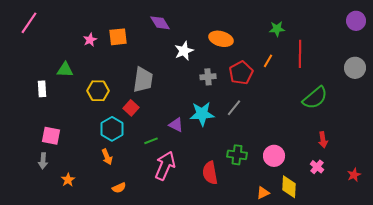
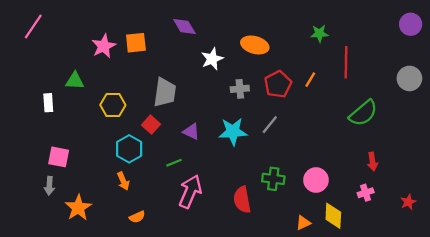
pink star: (90, 40) -> (104, 46), size x1.5
orange line: (268, 61) -> (310, 80), moved
purple triangle: (176, 125) -> (191, 132), moved
pink cross: (317, 167) -> (366, 193), turned 32
orange star: (68, 180) -> (78, 208), size x1.6

